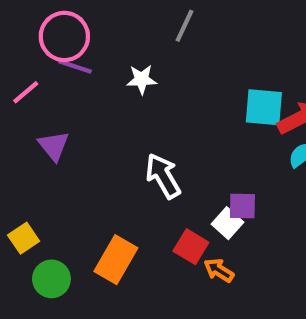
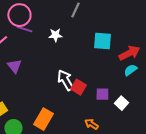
cyan square: (264, 107) -> (102, 41), moved
white square: (227, 223) -> (121, 103), moved
red square: (191, 247) -> (78, 87), moved

